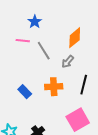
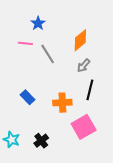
gray arrow: (68, 62) -> (84, 66), moved
orange cross: (54, 87) -> (62, 103), moved

